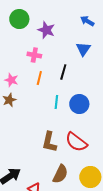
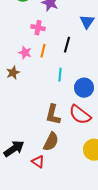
pink star: (11, 80) -> (25, 53), moved
blue circle: (79, 104) -> (84, 88), moved
brown semicircle: (60, 174) -> (51, 142), moved

